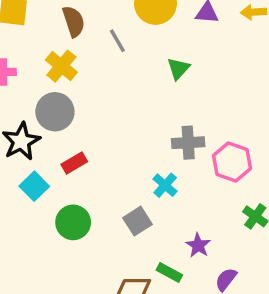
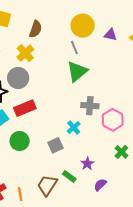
brown semicircle: (74, 21) -> (36, 29), turned 30
gray line: (117, 41) -> (74, 47), moved
green triangle: (178, 69) -> (77, 72), moved, size x1.6
red rectangle: (74, 163) -> (25, 108), size x1.5

